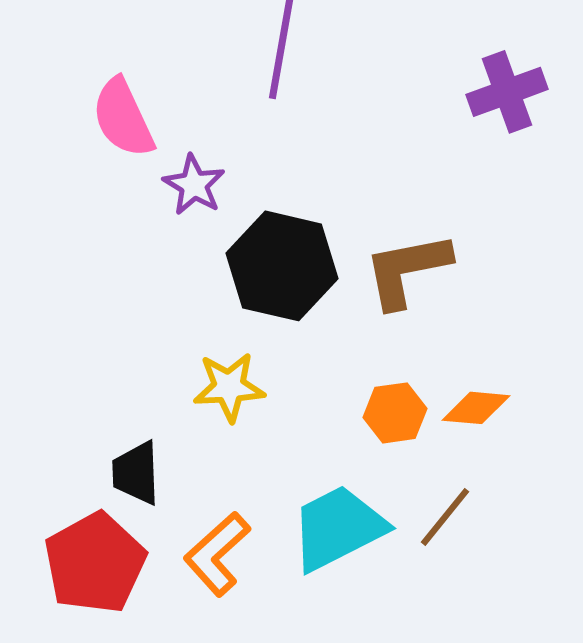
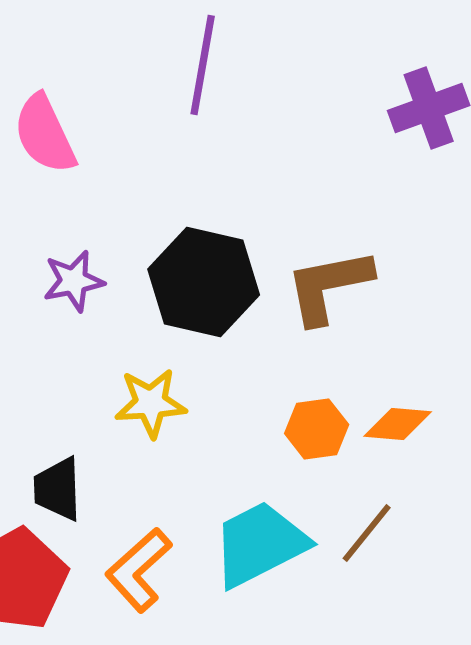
purple star: (194, 185) -> (74, 281), moved, turned 30

